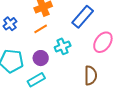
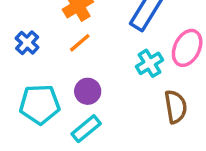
cyan cross: (63, 46) -> (150, 63), moved

